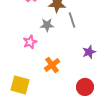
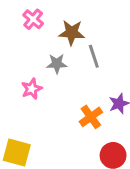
orange cross: (52, 65) -> (91, 117), moved

